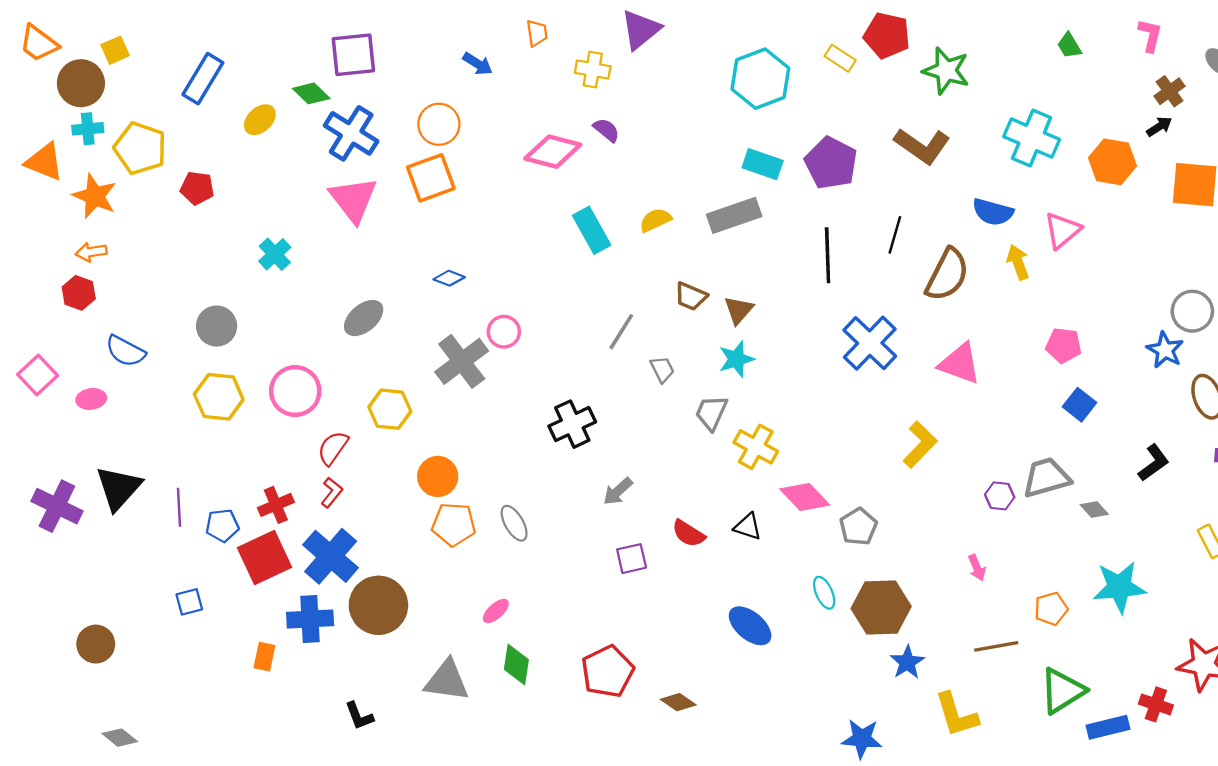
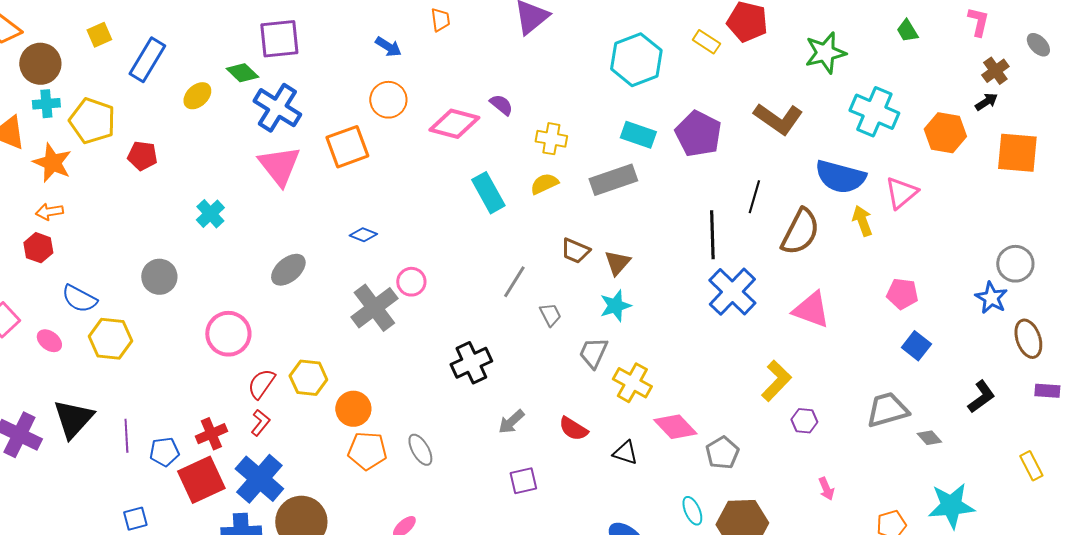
yellow square: (115, 50) -> (99, 35), moved
yellow cross: (593, 70) -> (551, 139), moved
green star: (946, 71) -> (825, 53), moved, turned -30
orange circle: (439, 124) -> (388, 100), moved
blue semicircle: (993, 212) -> (840, 177), size x1.4
black line: (828, 255) -> (712, 235), moved
yellow hexagon: (219, 397) -> (110, 339), moved
pink ellipse: (91, 399) -> (49, 341), turned 45
yellow hexagon: (390, 409) -> (308, 378), moved
purple hexagon: (1000, 496) -> (804, 421), moved
red semicircle: (688, 533) -> (573, 429), moved

